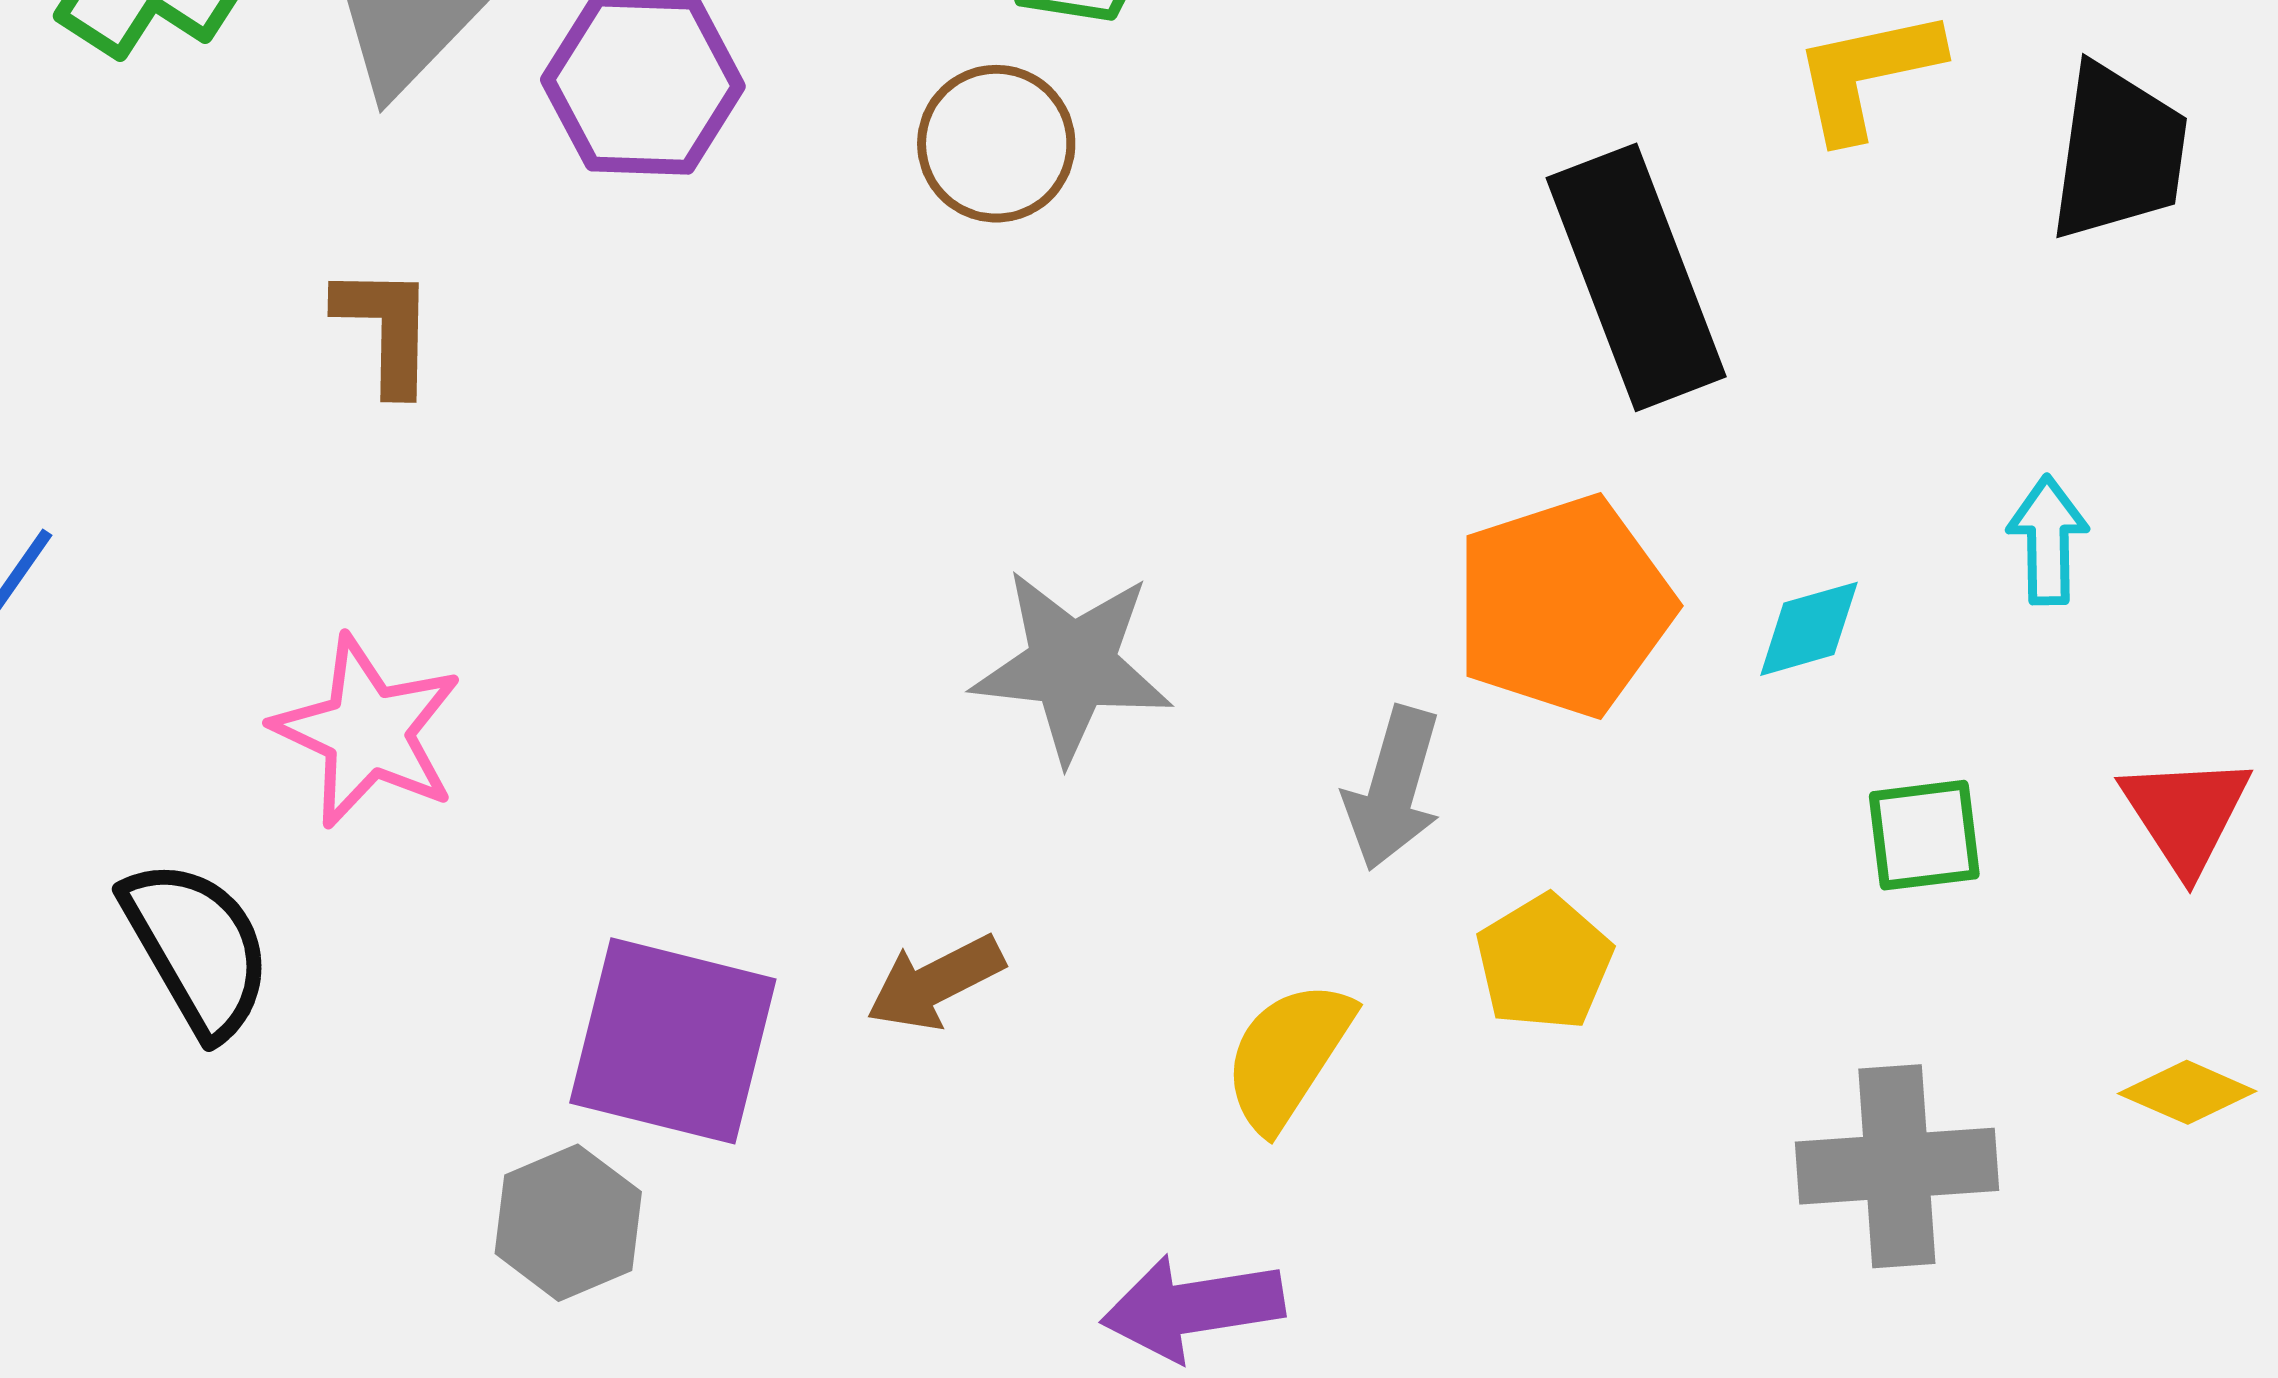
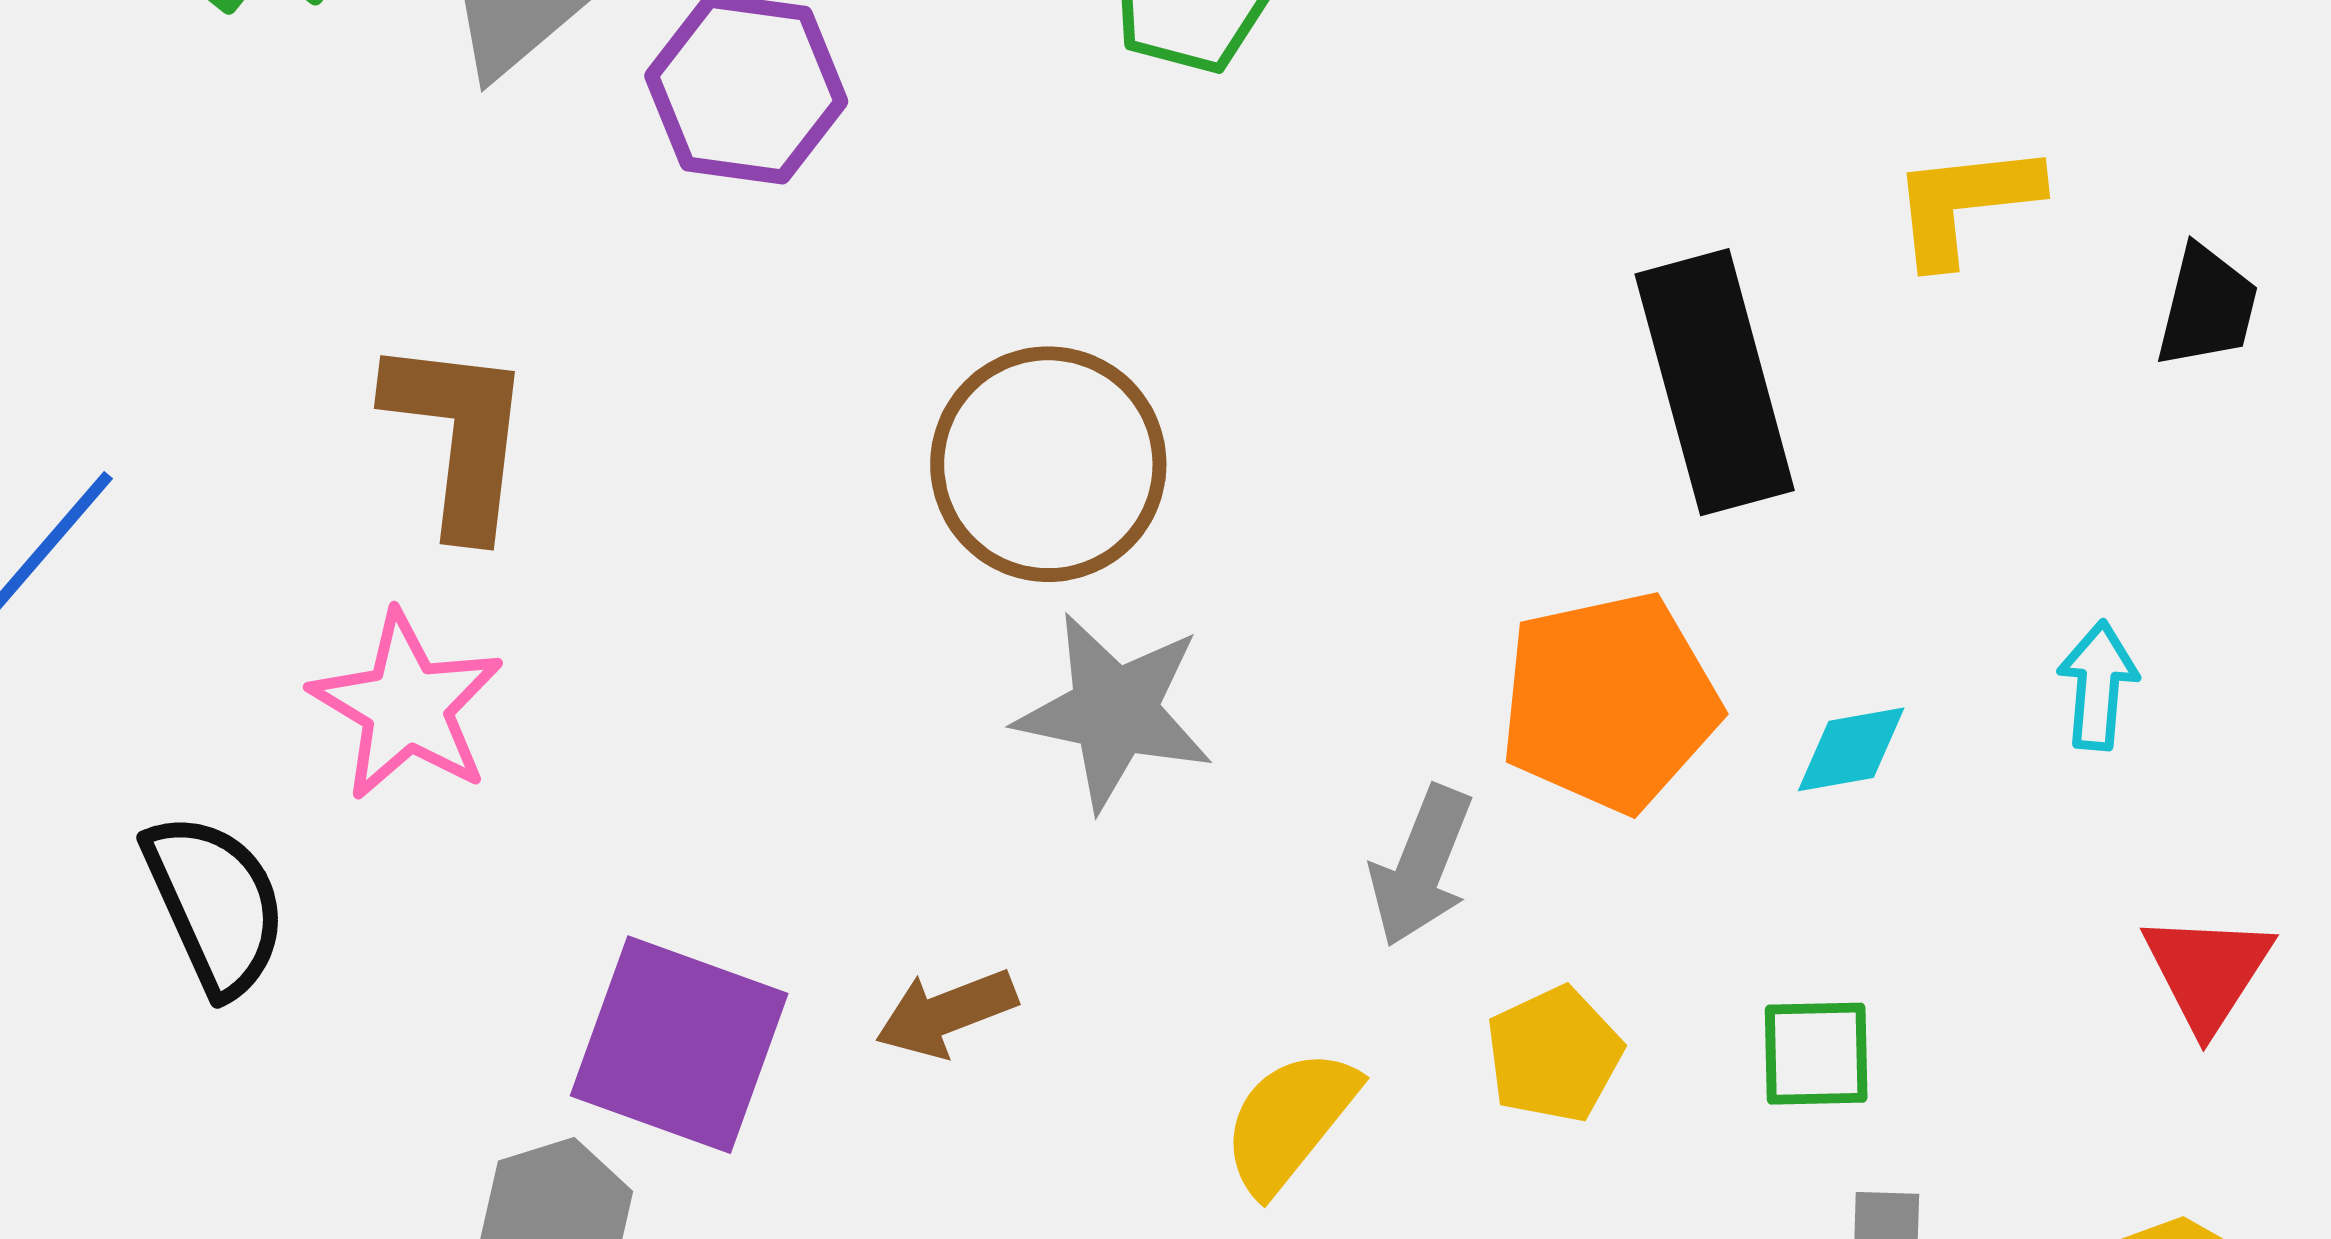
brown circle: (996, 144) -> (1048, 464), moved, size x1.5
black trapezoid: (2118, 152) -> (2207, 307), size x0.7
brown L-shape: (386, 329) -> (459, 436), moved, size x1.5
green square: (1924, 835) -> (1816, 1054), moved

